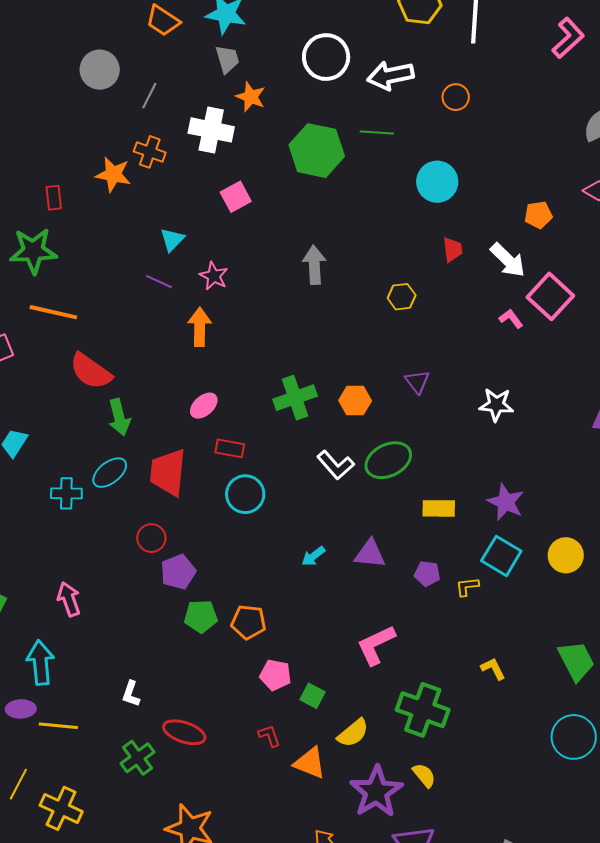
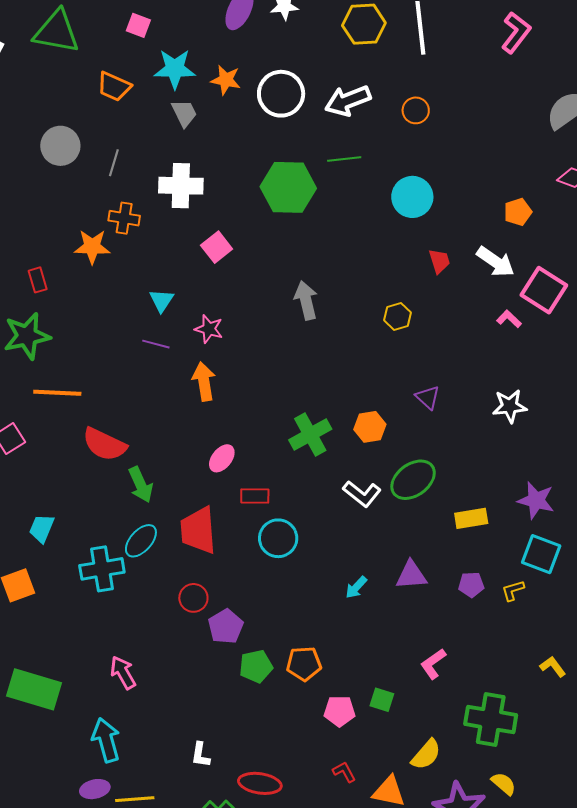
orange star: (251, 97) -> (226, 80), moved
cyan cross: (66, 493) -> (102, 569), size x1.4
pink L-shape: (376, 645) -> (433, 664), size x0.7
green square: (313, 696) -> (382, 700), moved

